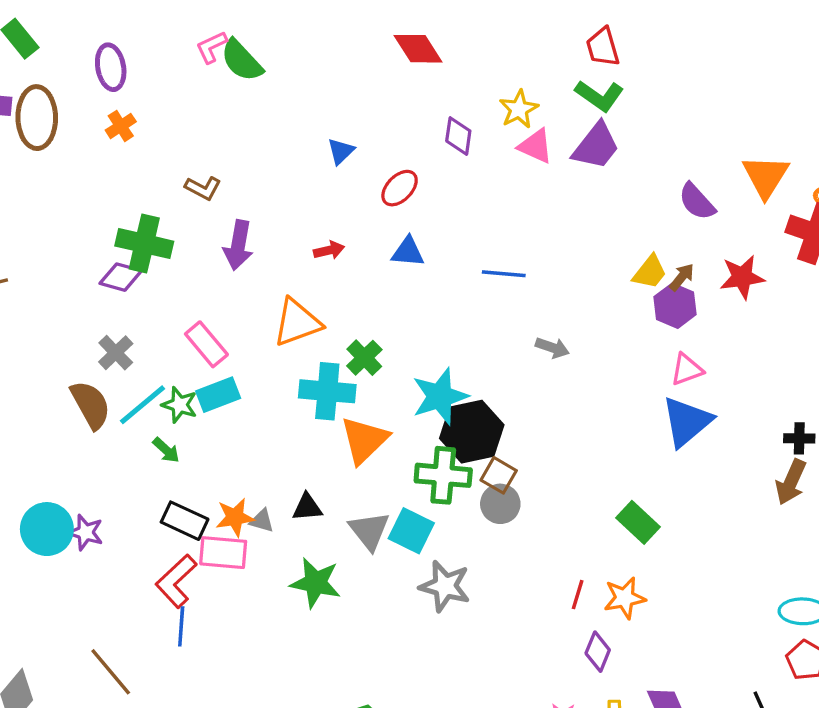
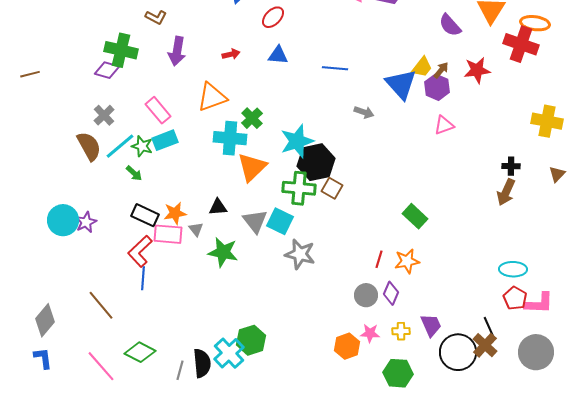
blue triangle: (687, 422) -> (401, 84), moved, turned -32
gray circle: (500, 504) -> (366, 295), moved
gray triangle: (262, 521) -> (196, 229), moved, turned 35
purple star: (85, 532) -> (86, 222), turned 30

